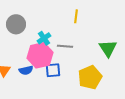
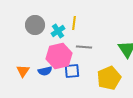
yellow line: (76, 16) -> (74, 23), moved
cyan cross: (44, 38) -> (58, 31), moved

